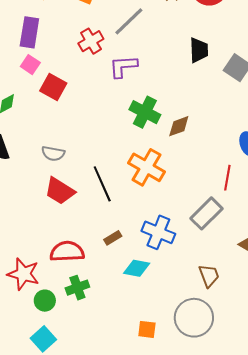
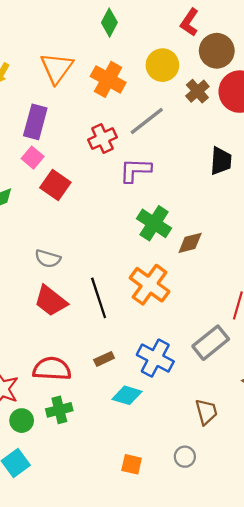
gray circle: (194, 318) -> (185, 457), size x0.5

